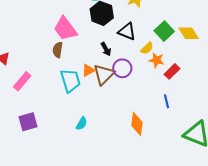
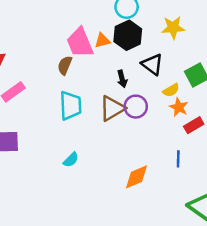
orange triangle: (88, 70) -> (102, 41), moved
orange diamond: (137, 124) -> (136, 177), turned 45

